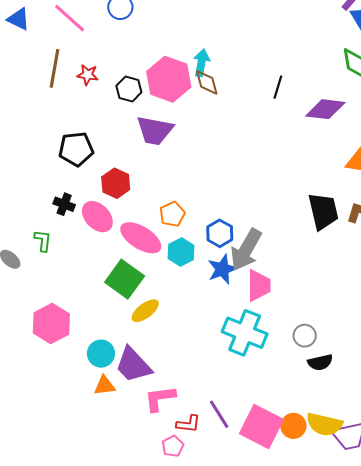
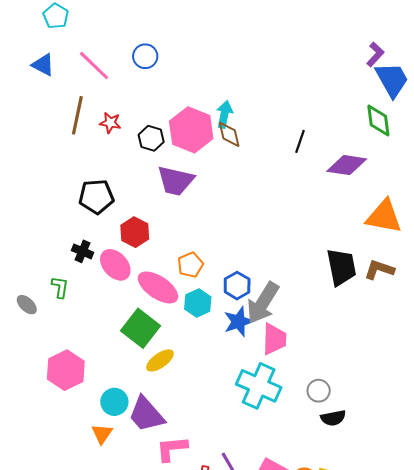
orange triangle: (105, 385) -> (102, 434), moved, turned -50

